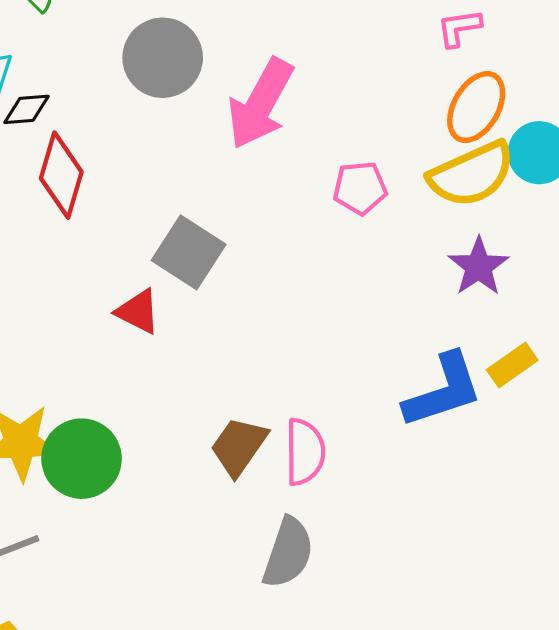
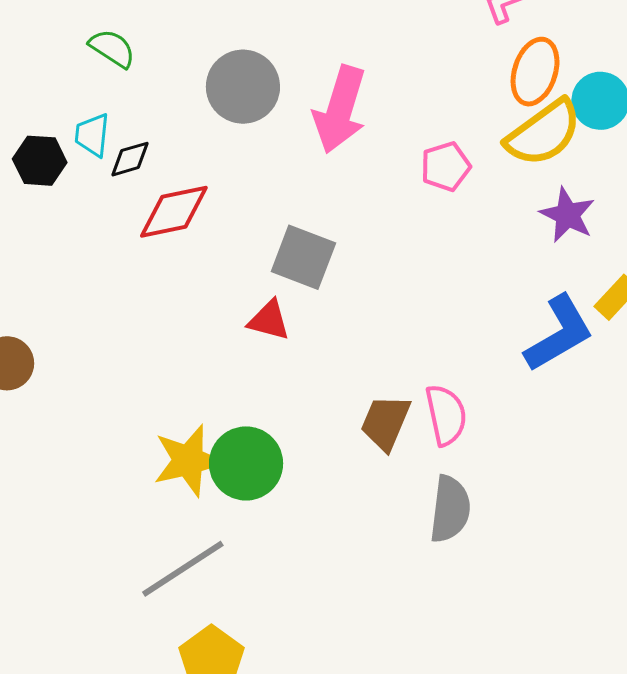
red diamond: (61, 175) -> (174, 212), turned 74

